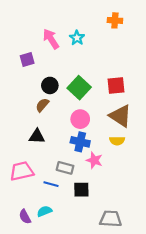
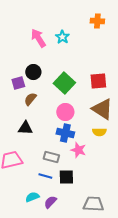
purple square: (27, 59) -> (18, 83), moved
black circle: (50, 85) -> (33, 72), moved
blue line: (51, 184) -> (45, 176), moved
purple semicircle: (25, 217) -> (50, 202), moved, turned 72

